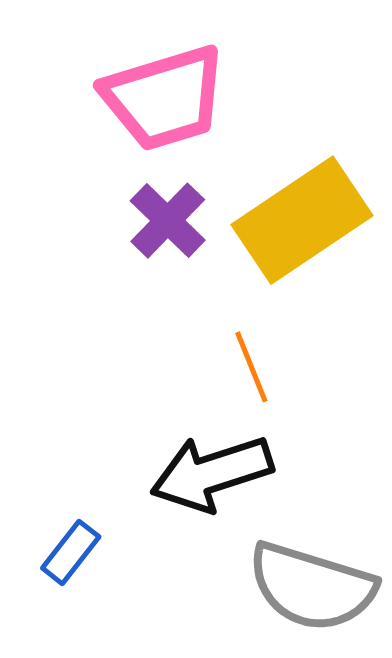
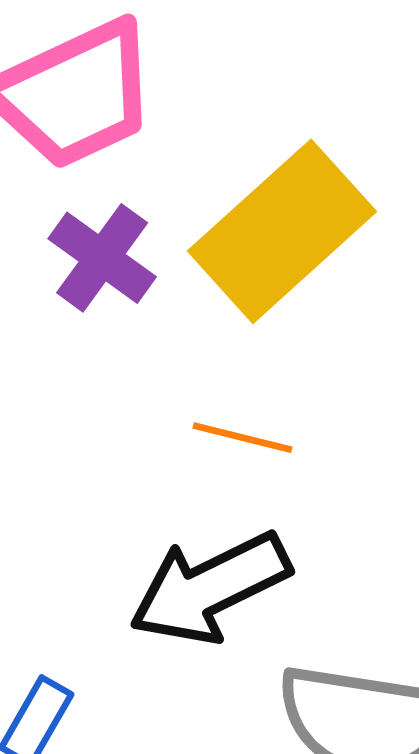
orange line: (251, 367) -> (243, 438), turned -46

